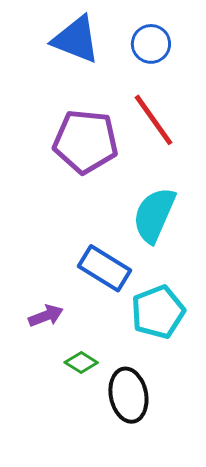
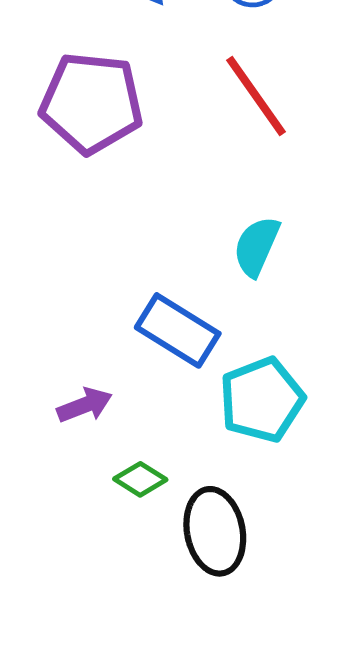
purple pentagon: (86, 141) -> (91, 103), moved
cyan semicircle: (154, 215) -> (257, 246), size x0.7

